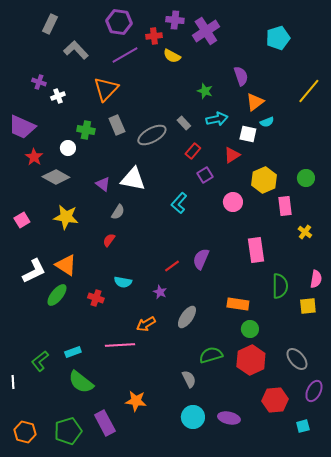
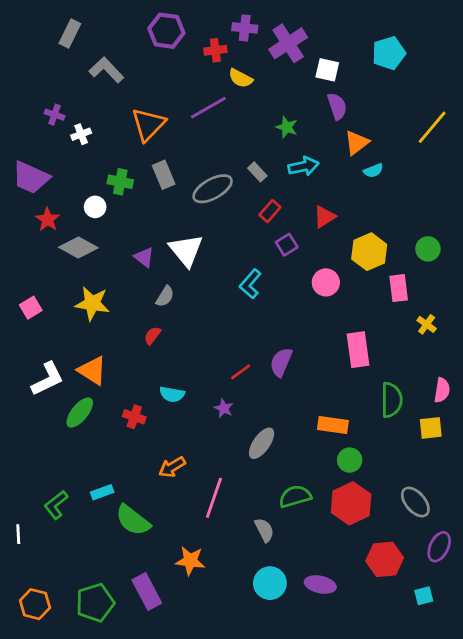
purple line: (125, 55) -> (208, 108), moved
white square: (248, 134) -> (327, 70), moved
white triangle: (133, 179) -> (186, 250), turned 40
orange arrow: (146, 324) -> (172, 467), moved
pink line: (120, 345) -> (214, 498), moved, turned -68
green semicircle: (81, 382) -> (133, 520), moved

